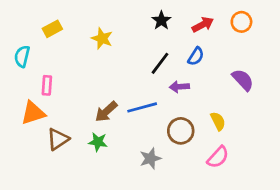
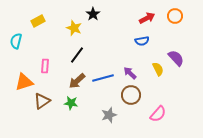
black star: (161, 20) -> (93, 14), moved
blue semicircle: (196, 56) -> (142, 41), turned 48
black line: (160, 63) -> (77, 55), moved
pink rectangle: (47, 85) -> (45, 66), moved
purple arrow: (179, 87) -> (130, 73), moved, turned 48
yellow semicircle: (218, 121) -> (158, 69), moved

